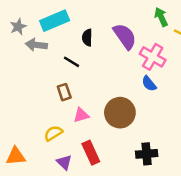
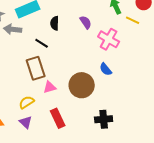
purple semicircle: (125, 36) -> (86, 22), size x0.6
blue semicircle: (149, 84) -> (106, 69), moved
brown rectangle: (64, 92) -> (36, 68), size x1.6
purple triangle: (64, 162) -> (26, 122), moved

